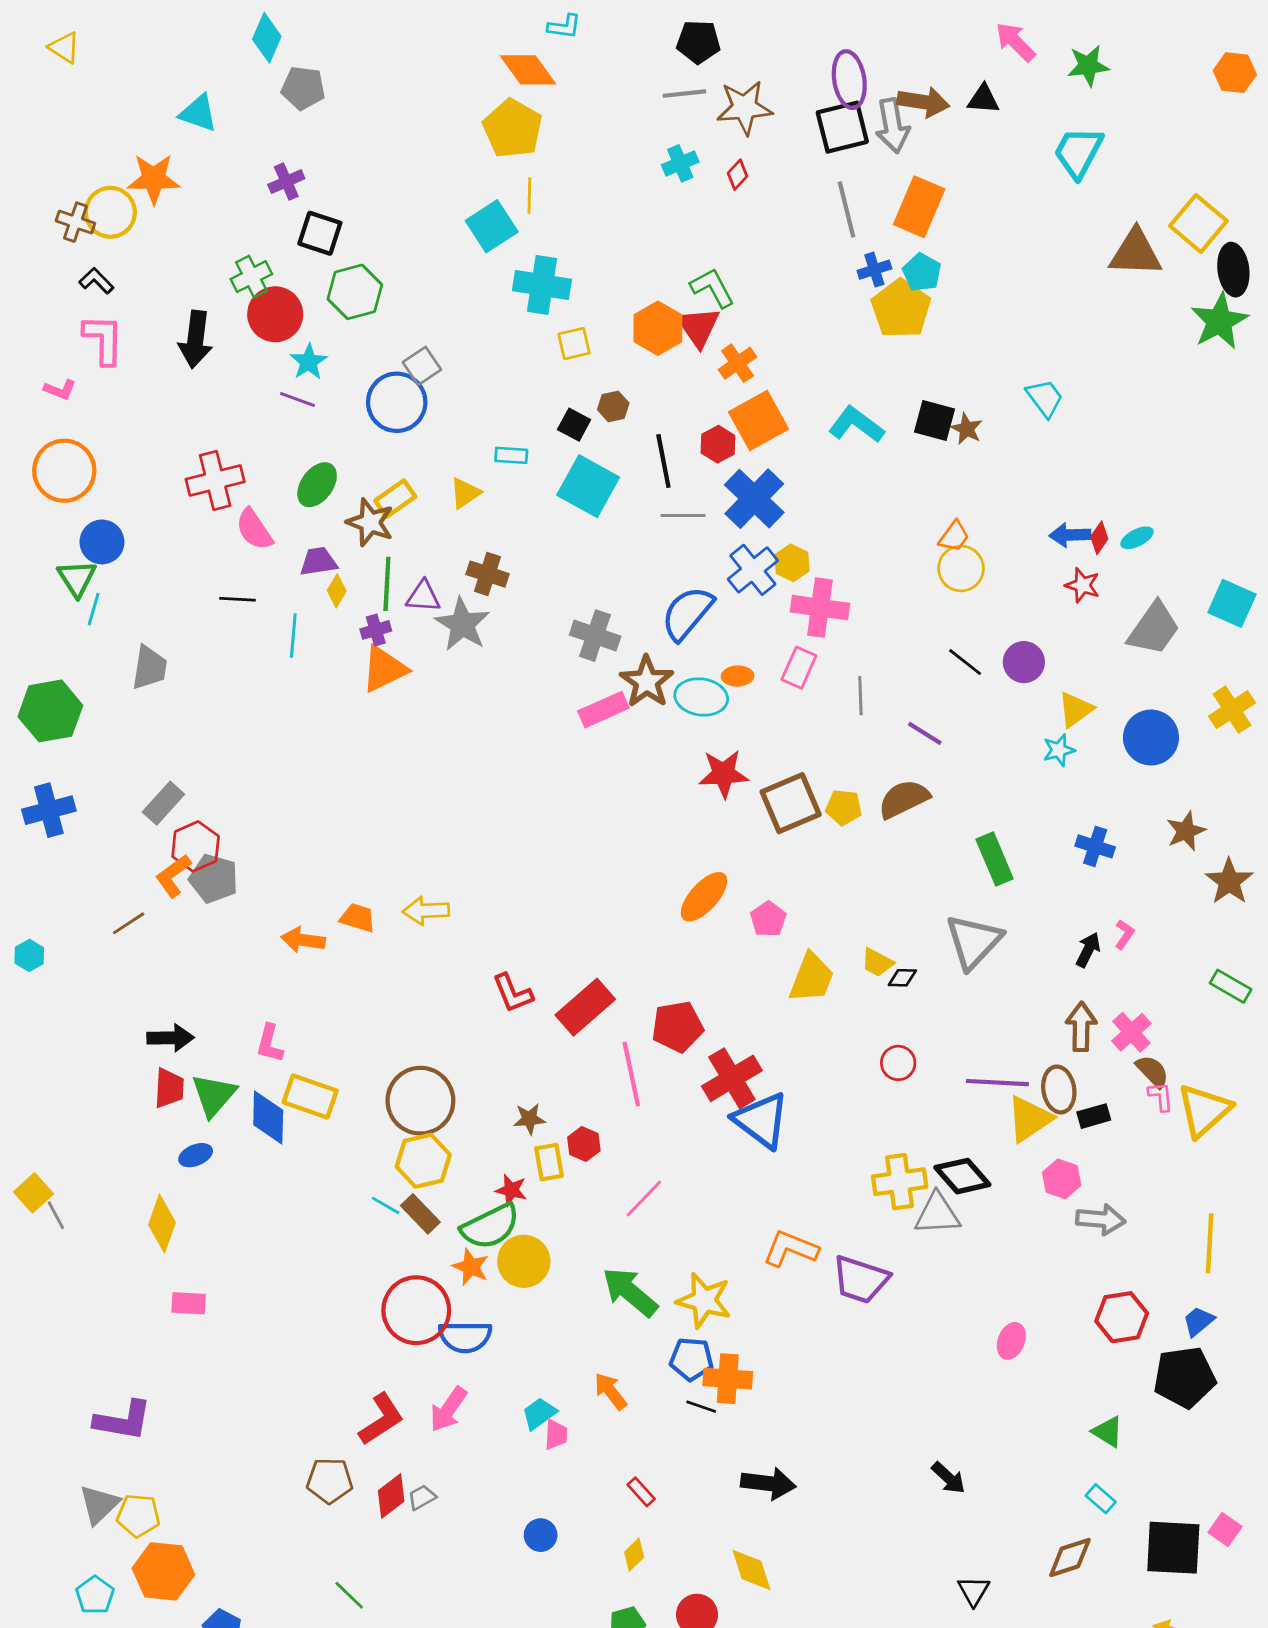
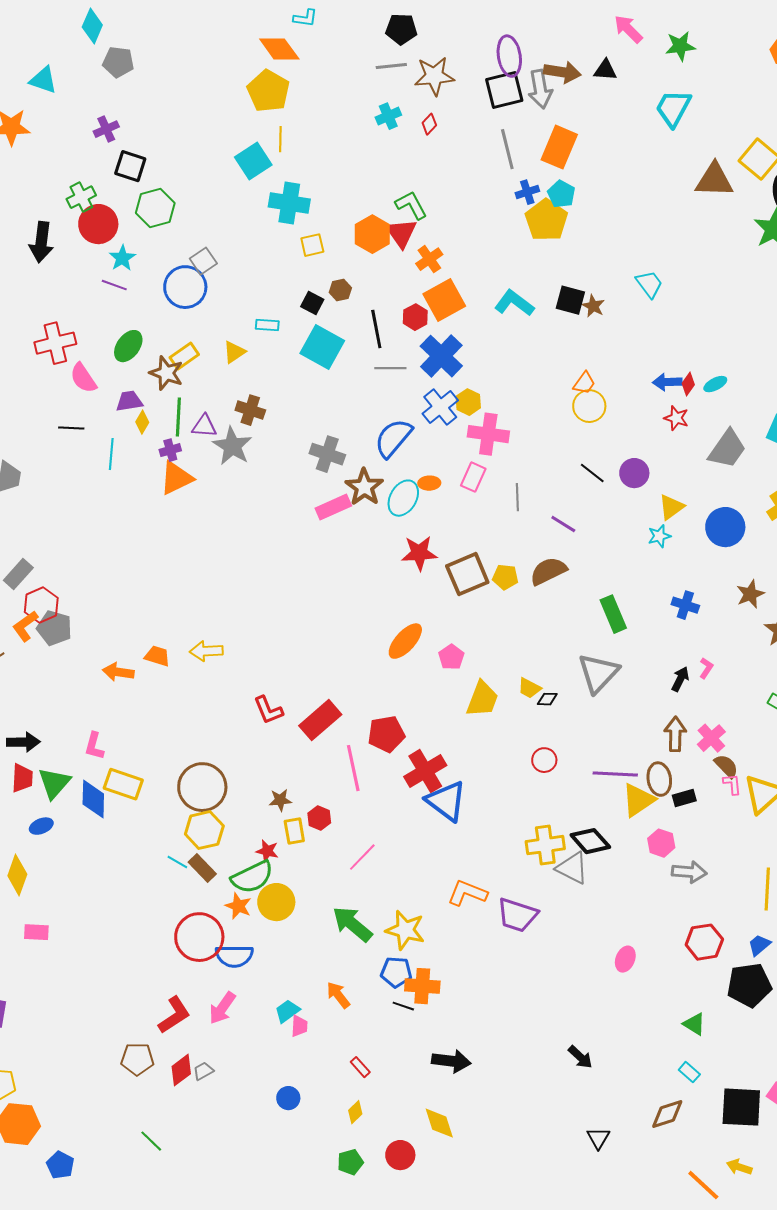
cyan ellipse: (701, 697) -> (403, 498), turned -69
gray triangle: (937, 1214) -> (572, 868), turned 30

